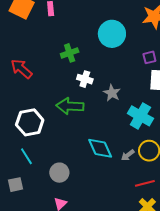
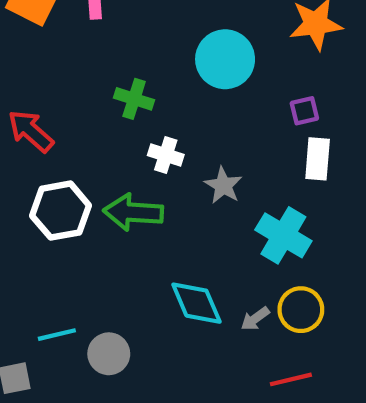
green cross: (70, 53) -> (134, 99), turned 36
white hexagon: (30, 122) -> (61, 211), moved
cyan line: (26, 156) -> (57, 335), moved, turned -72

